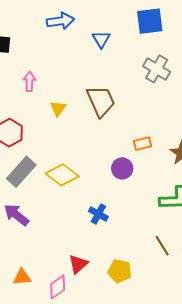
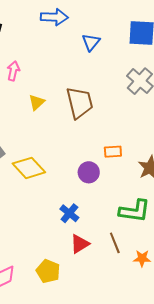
blue cross: (98, 214) -> (69, 213), moved
brown line: (162, 246) -> (115, 243), moved
red triangle: (78, 264) -> (80, 244), moved
yellow pentagon: (120, 271) -> (48, 271), moved

